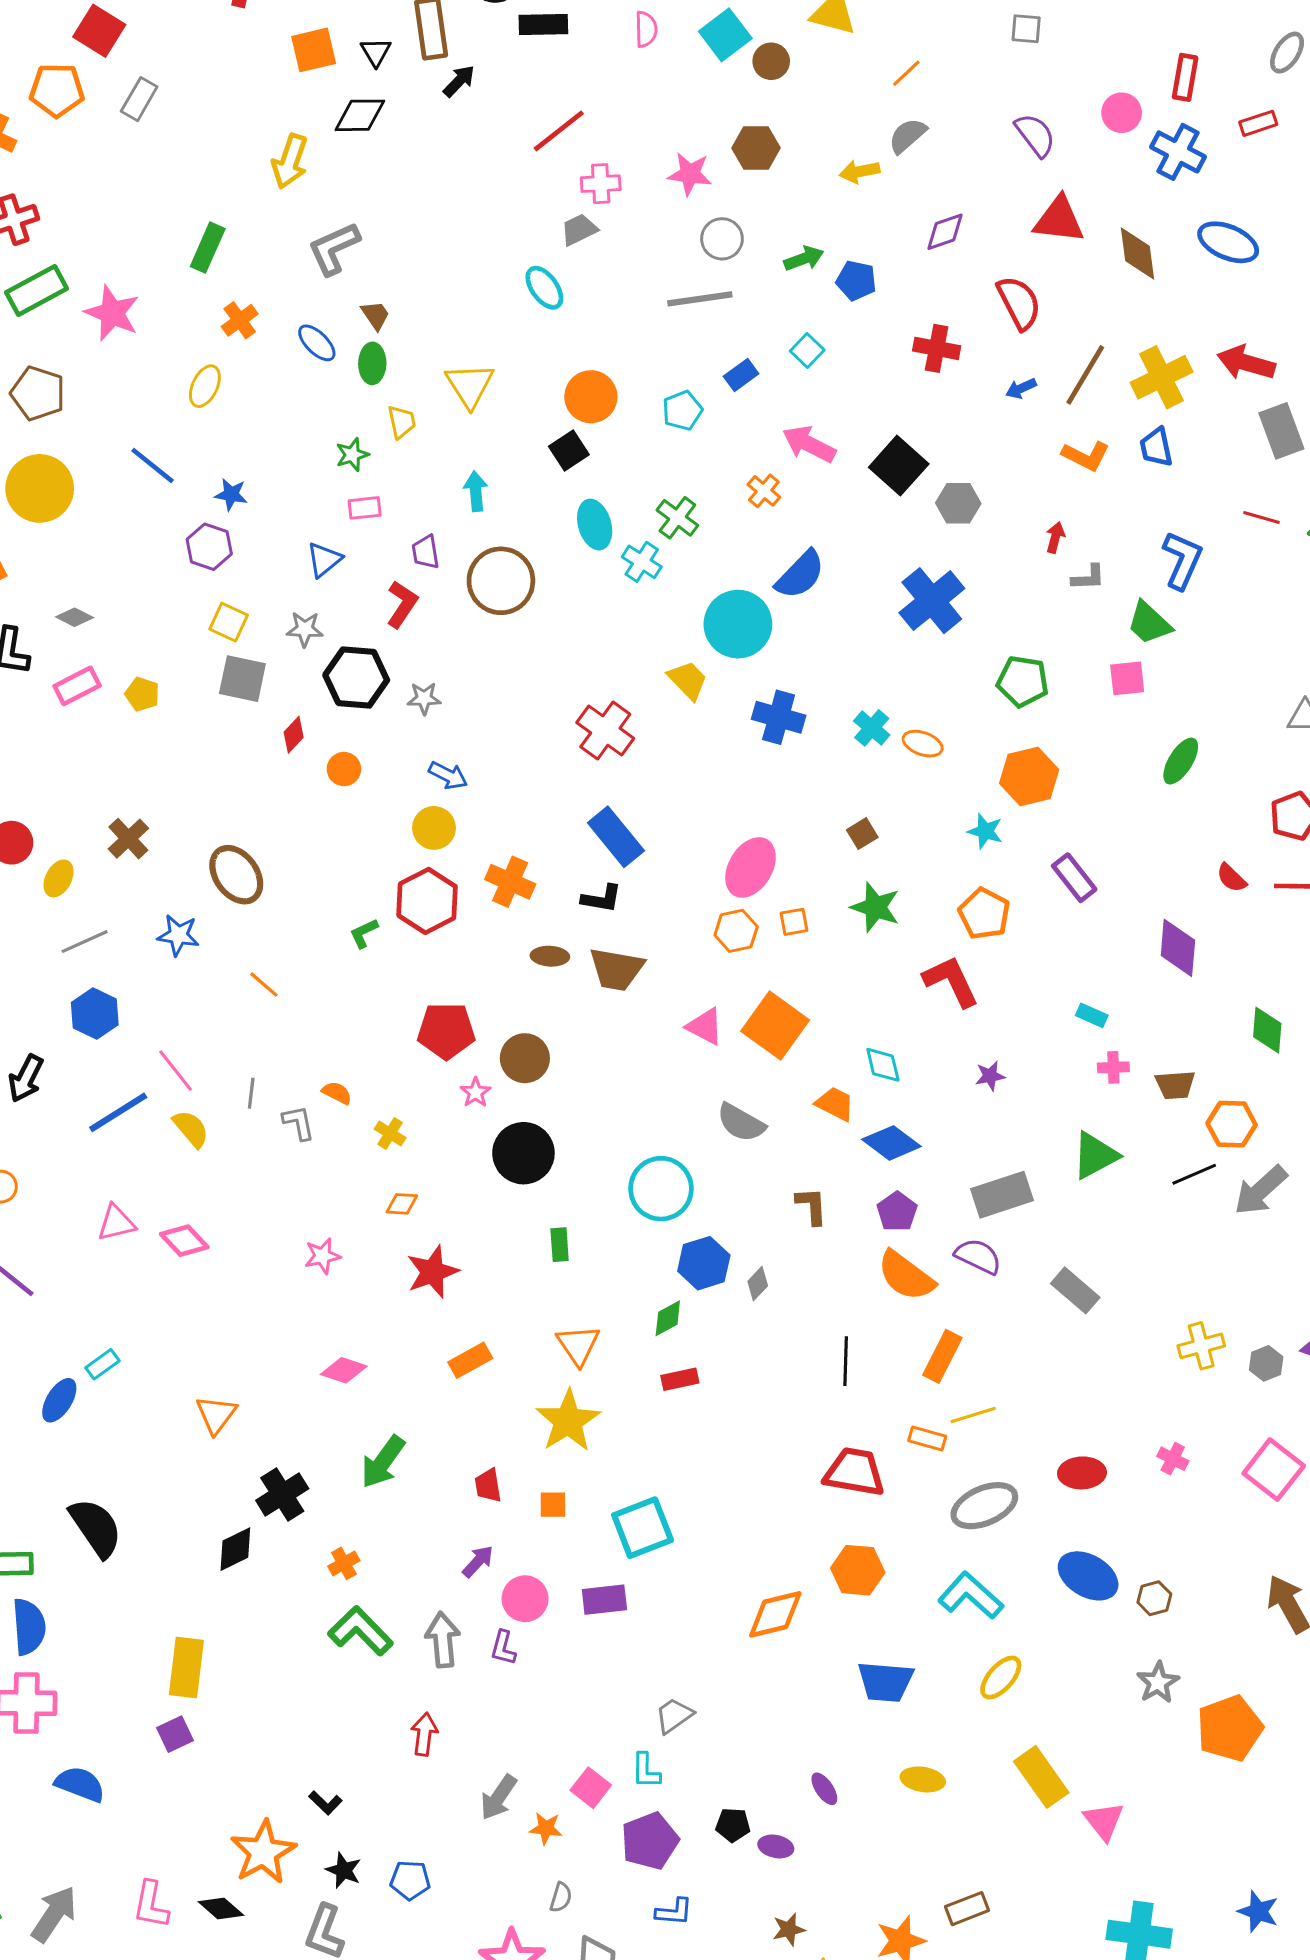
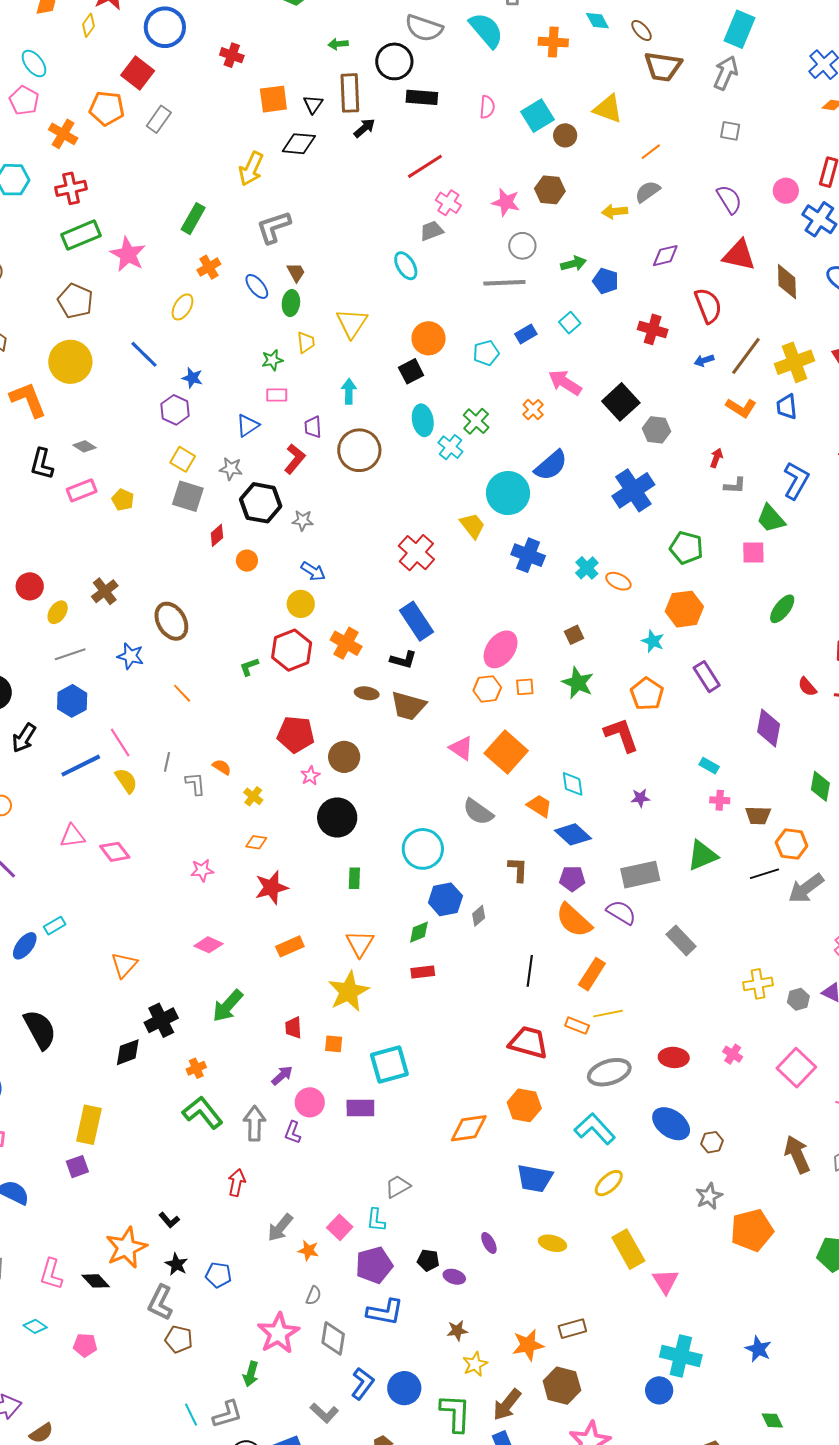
pink cross: (601, 184) -> (448, 203), turned 30
purple pentagon: (897, 1212) -> (572, 879), turned 30
blue L-shape: (674, 1912) -> (385, 1312), size x1.5

